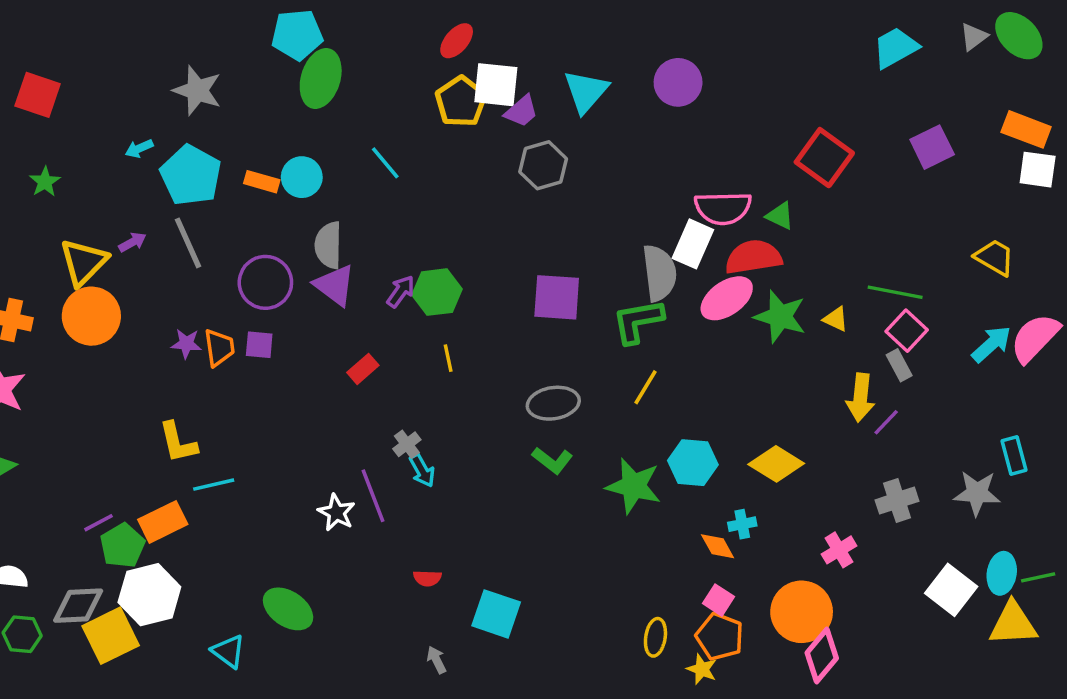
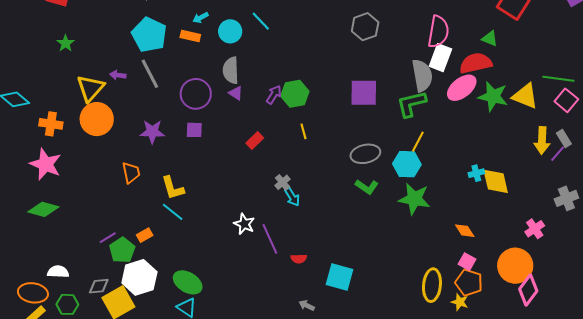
cyan arrow: (139, 149) -> (201, 18), moved
gray hexagon: (543, 165) -> (365, 27), moved
cyan circle: (302, 177) -> (230, 31), moved
pink semicircle: (723, 208) -> (438, 32), moved, turned -76
purple arrow: (132, 242) -> (118, 75), turned -140
purple triangle: (335, 285) -> (236, 93), size x0.6
yellow triangle: (836, 319) -> (525, 96), size x1.8
purple star: (186, 344) -> (152, 132), size x1.4
orange trapezoid: (219, 348) -> (131, 173), moved
gray rectangle: (899, 365) -> (564, 138), moved
yellow L-shape: (178, 442) -> (173, 188), moved
cyan hexagon: (693, 463) -> (407, 164), moved
yellow diamond: (776, 464) -> (496, 181), turned 48
cyan line: (214, 485) -> (173, 212), turned 55
purple line: (373, 496) -> (270, 239), moved
orange rectangle: (163, 522) -> (145, 235), size x0.6
cyan cross: (742, 524) -> (476, 173), moved
gray diamond: (78, 606) -> (99, 286), size x0.7
green ellipse: (288, 609) -> (188, 282), moved
yellow ellipse: (655, 637) -> (432, 285), size x1.5
gray arrow: (436, 660) -> (307, 305), turned -35

